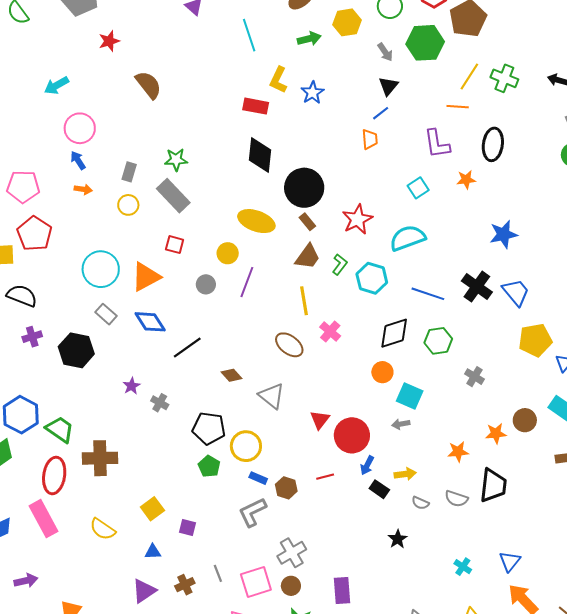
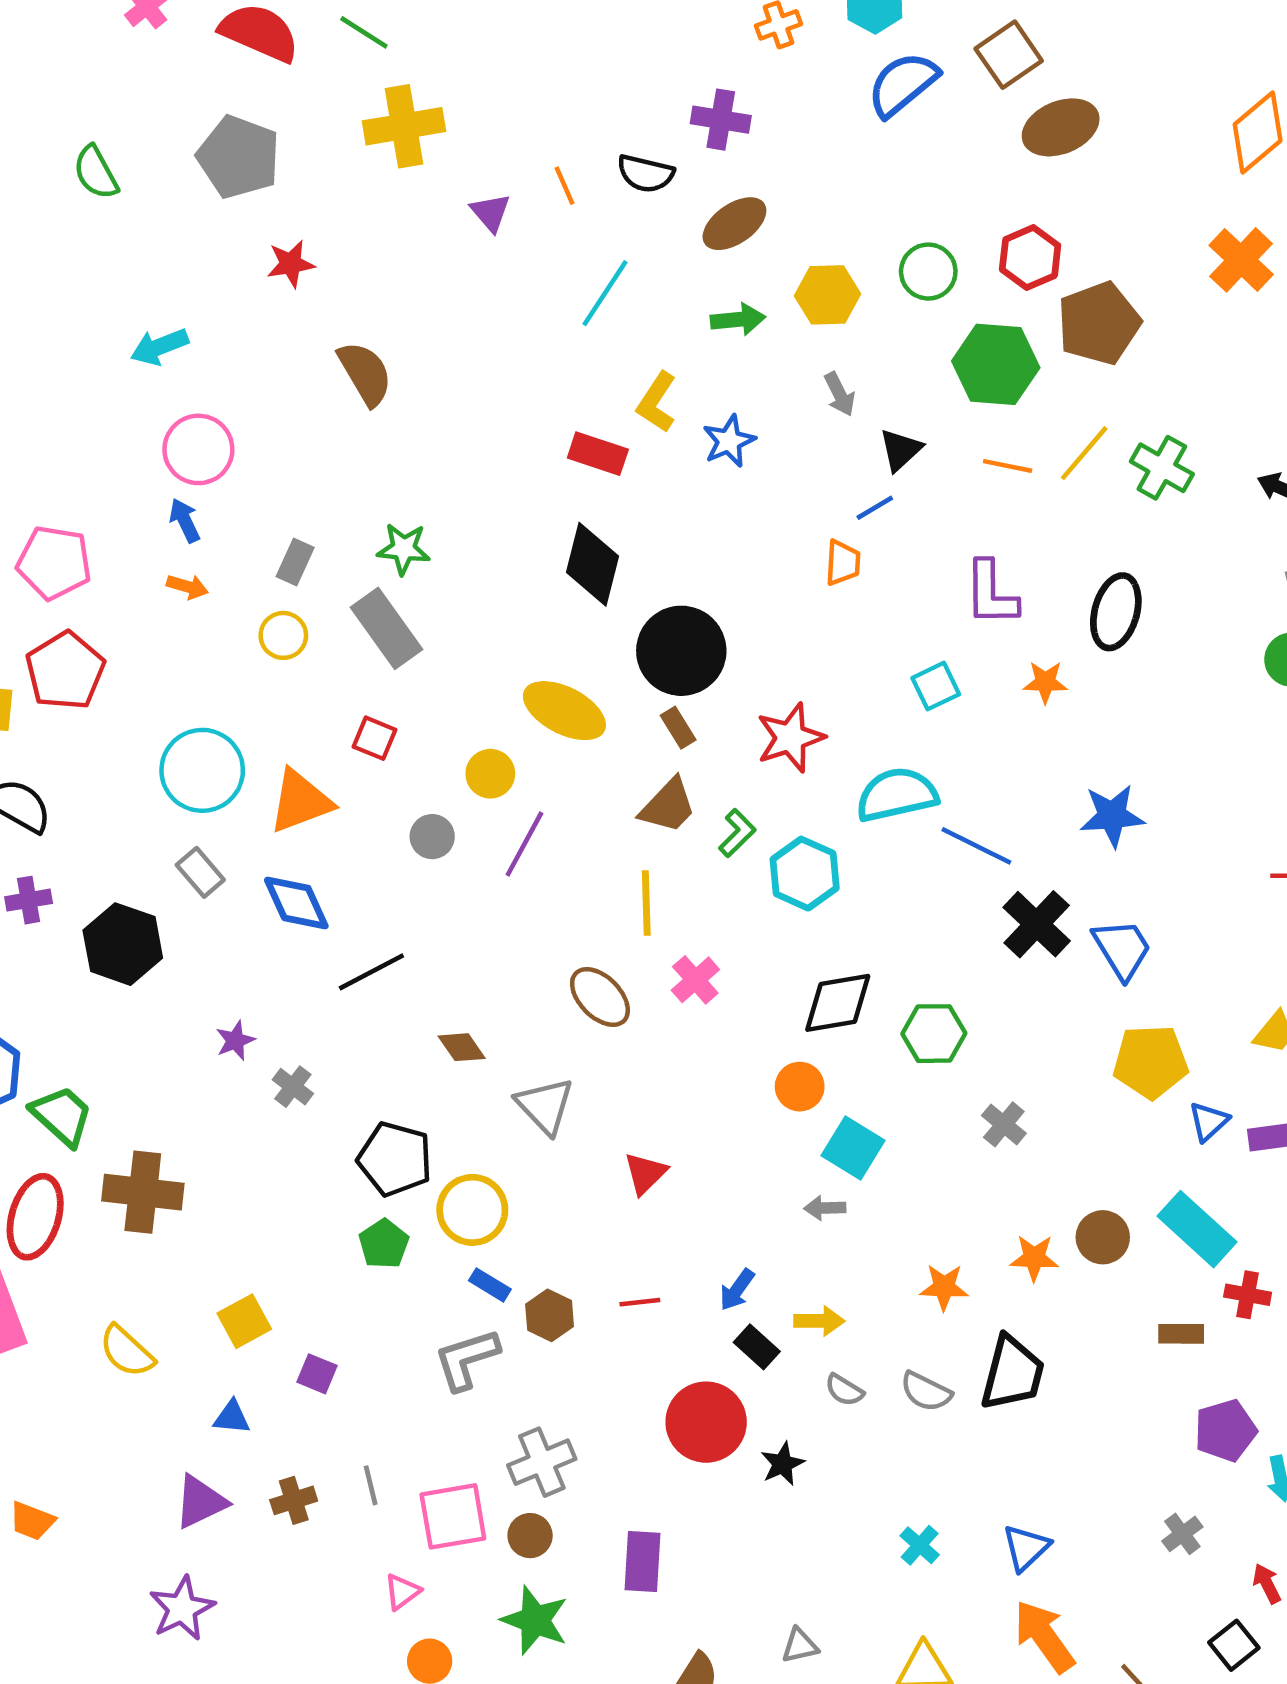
cyan line: (249, 35) -> (605, 293), turned 44
gray arrow: (385, 52) -> (840, 394), moved
orange line: (458, 107) -> (1008, 466), moved
blue line: (428, 294) -> (976, 846), moved
red circle: (352, 435) -> (706, 1422), moved

